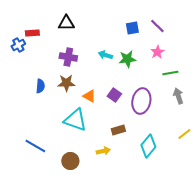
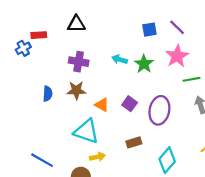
pink star: (157, 52) -> (177, 56), size x1.5
green star: (127, 59) -> (144, 64), turned -30
yellow arrow: (103, 151) -> (97, 157), moved

